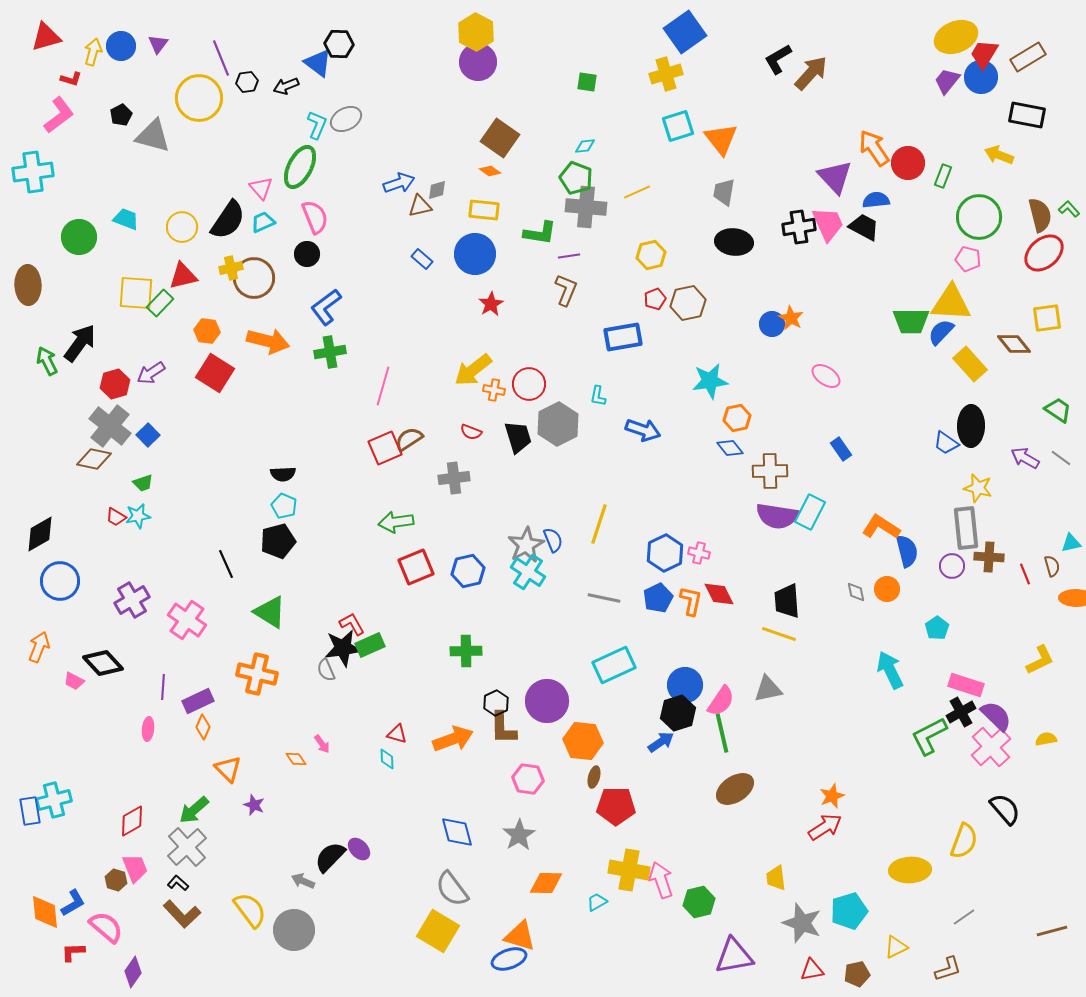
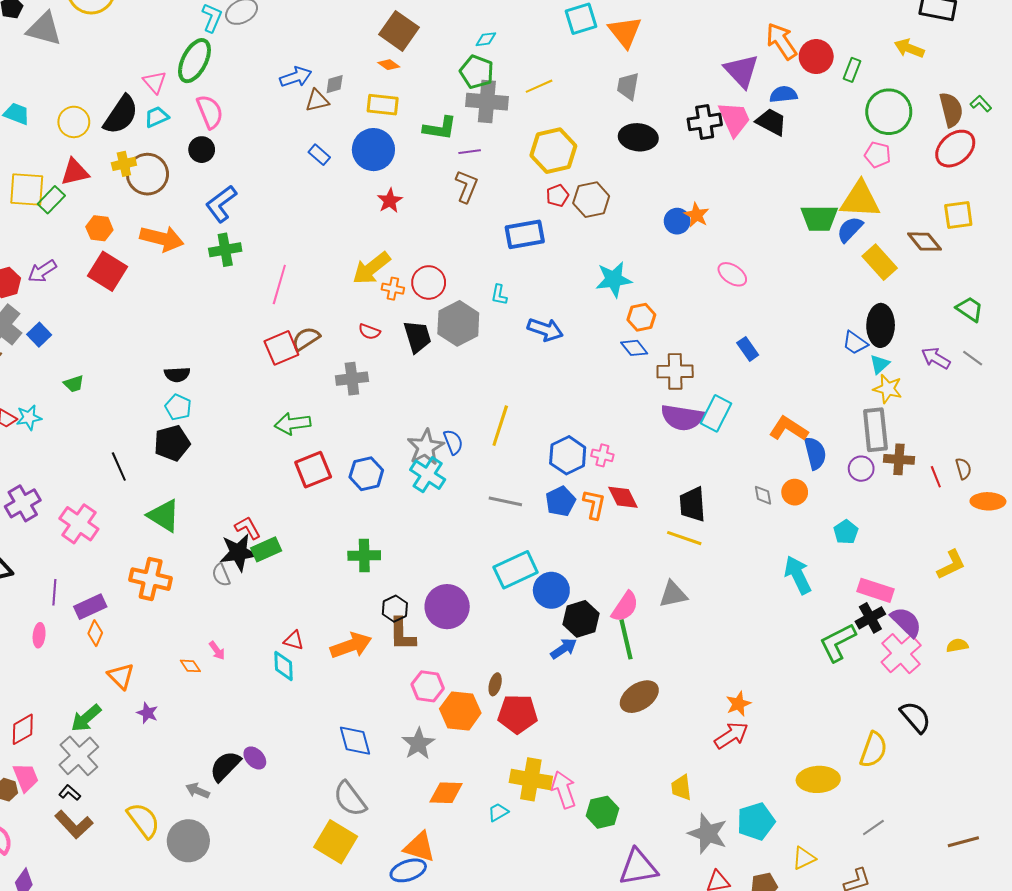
yellow hexagon: (651, 255) -> (553, 151), size x1.5
green trapezoid: (143, 483) -> (74, 384), moved
cyan triangle: (1071, 543) -> (880, 364), moved, turned -30
blue circle: (685, 685) -> (551, 590), moved
orange hexagon: (583, 741) -> (460, 711), moved
cyan diamond: (387, 759) -> (283, 666), size x1.4

